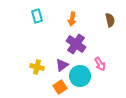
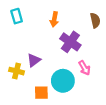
purple cross: (76, 44) -> (70, 42), moved
purple triangle: (62, 65) -> (34, 60), moved
orange square: (60, 87) -> (41, 93), turned 32

